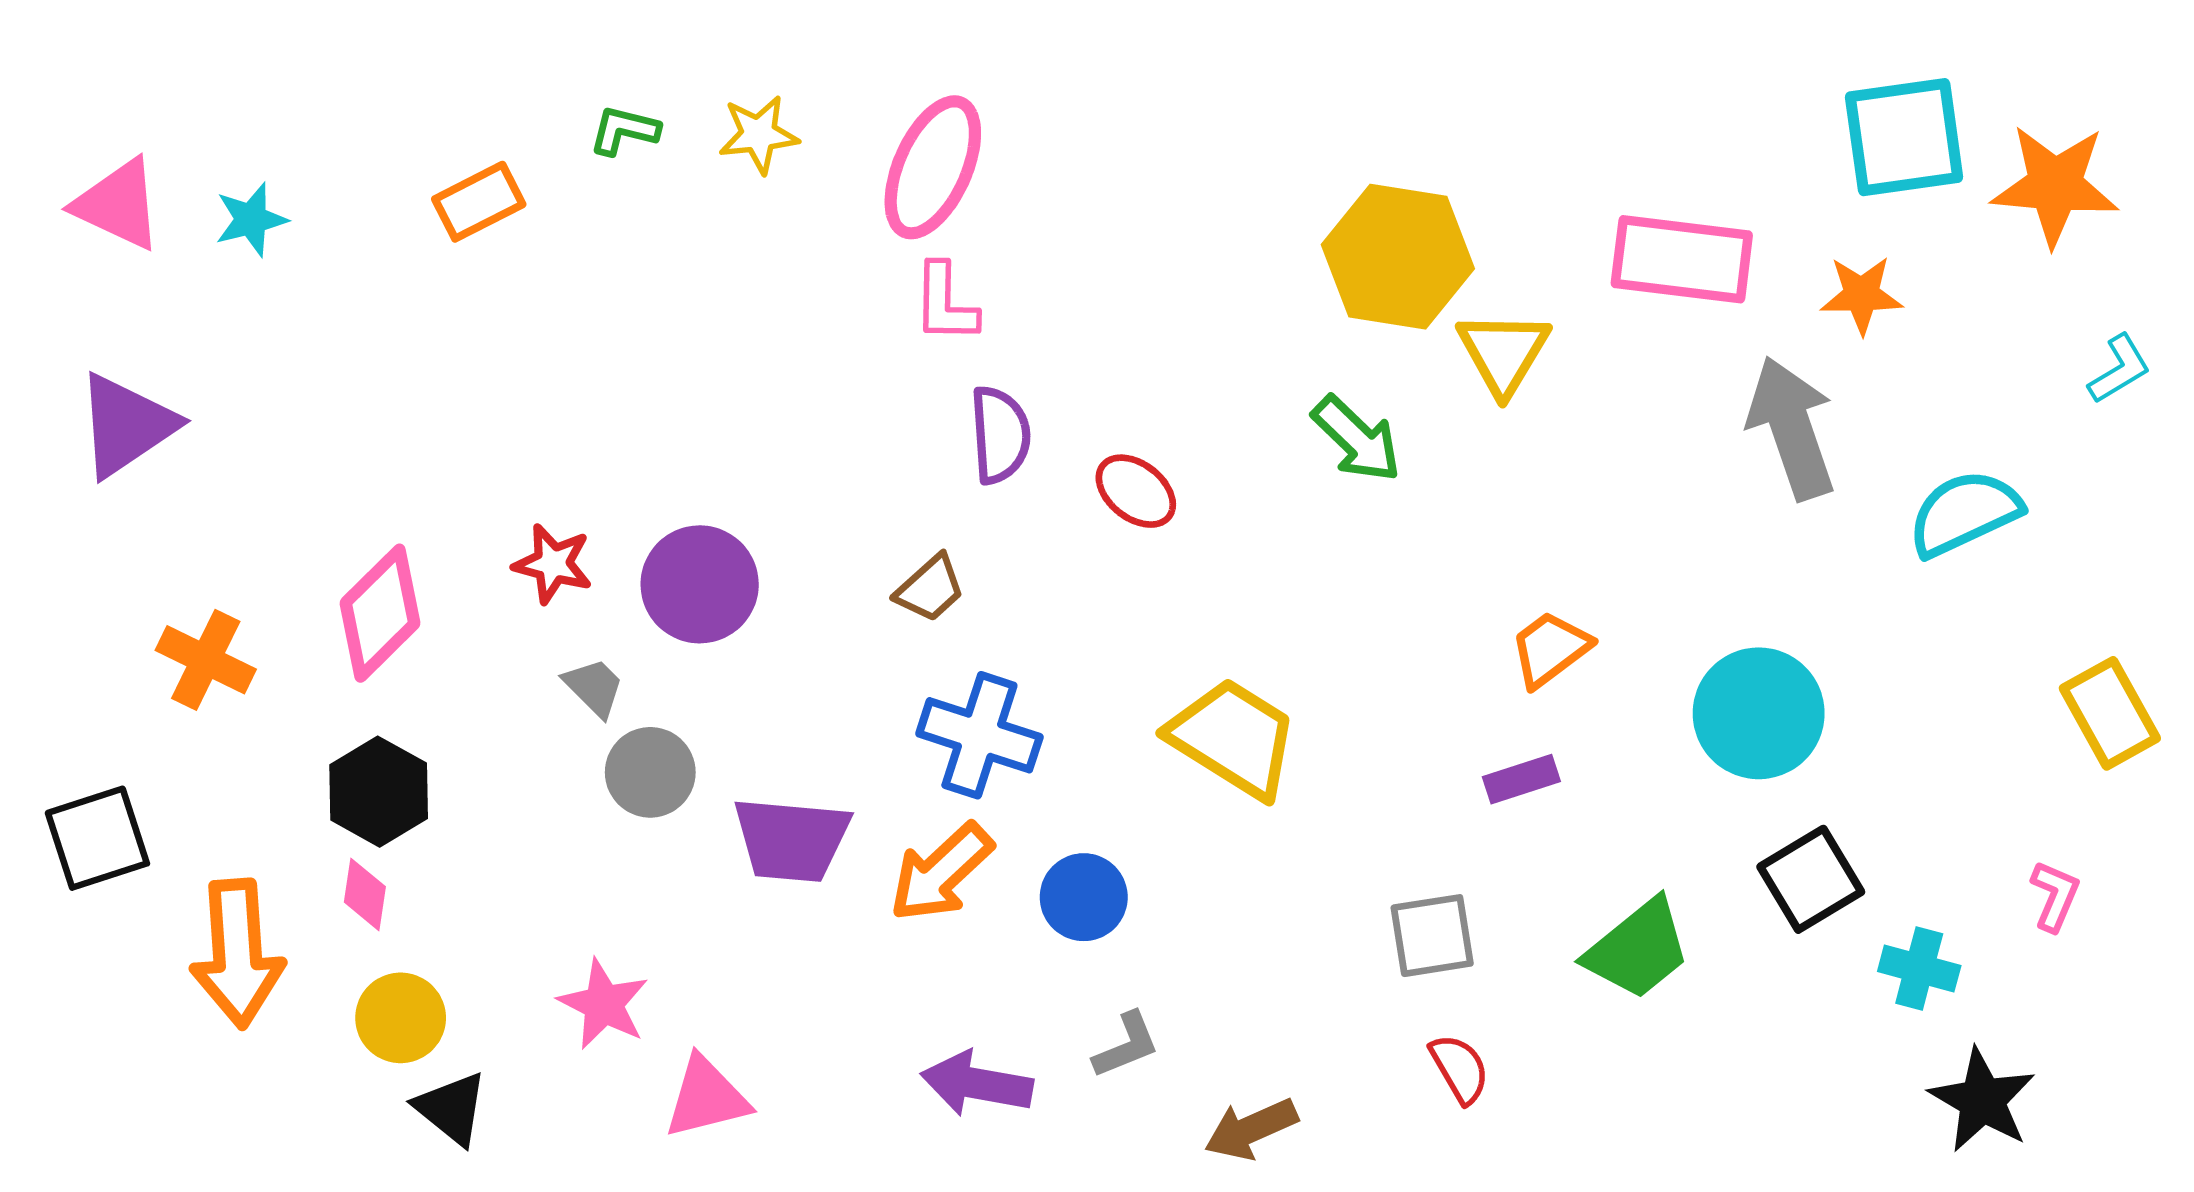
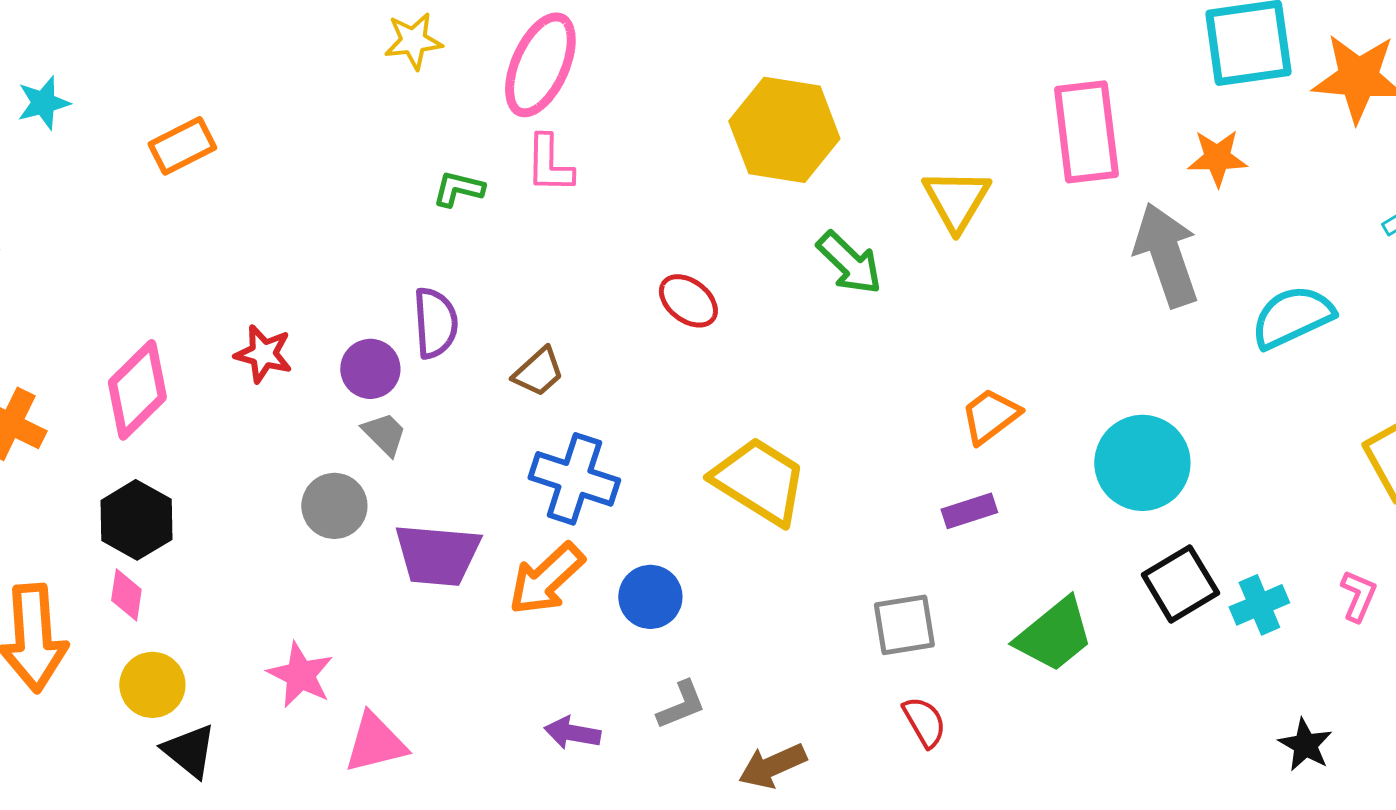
green L-shape: (624, 130) -> (458, 189), moved
orange rectangle: (479, 202) -> (182, 146), moved
yellow hexagon: (1398, 257) -> (784, 130), moved
pink rectangle: (1682, 259) -> (1086, 132), turned 76
purple semicircle: (1000, 435) -> (435, 323), moved
purple circle: (700, 584) -> (370, 369), size x0.7
gray trapezoid: (594, 687) -> (384, 434), moved
cyan cross: (1919, 968) -> (1259, 605), moved, turned -38
purple arrow: (977, 1084) -> (572, 733), size x0.7
black star: (1982, 1100) -> (1305, 745), size x0.7

